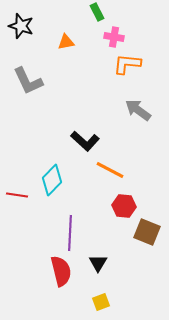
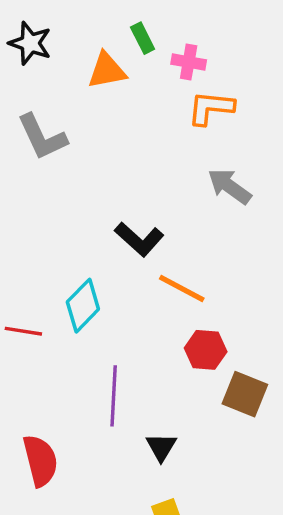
green rectangle: (97, 12) -> (143, 38), moved
orange triangle: (66, 42) -> (107, 70), size x1.4
red semicircle: (61, 271) -> (40, 461), moved

